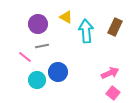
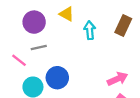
cyan arrow: (86, 31) -> (90, 30), size x0.7

